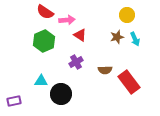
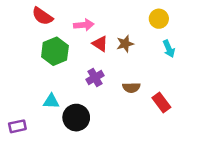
red semicircle: (45, 12) -> (42, 16), moved
brown star: (117, 37) -> (125, 44), moved
red rectangle: (129, 82) -> (161, 103), size x0.7

